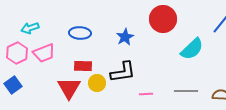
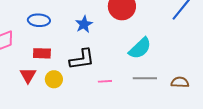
cyan semicircle: (192, 49) -> (140, 48), moved
yellow circle: (97, 83) -> (54, 79), moved
red triangle: (69, 88) -> (28, 75), size x0.7

